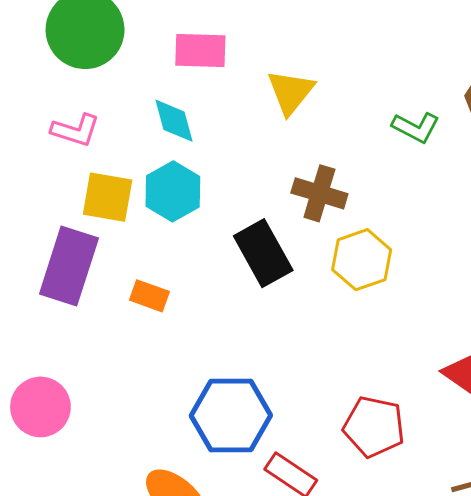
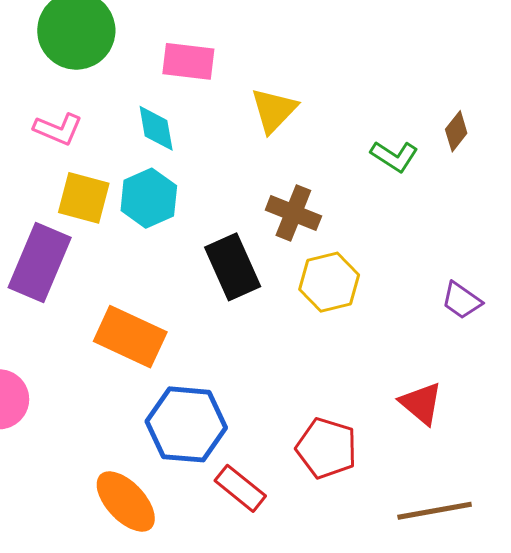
orange rectangle: (149, 296) -> (130, 337), moved, size x1.8

